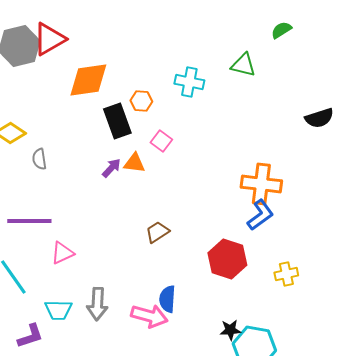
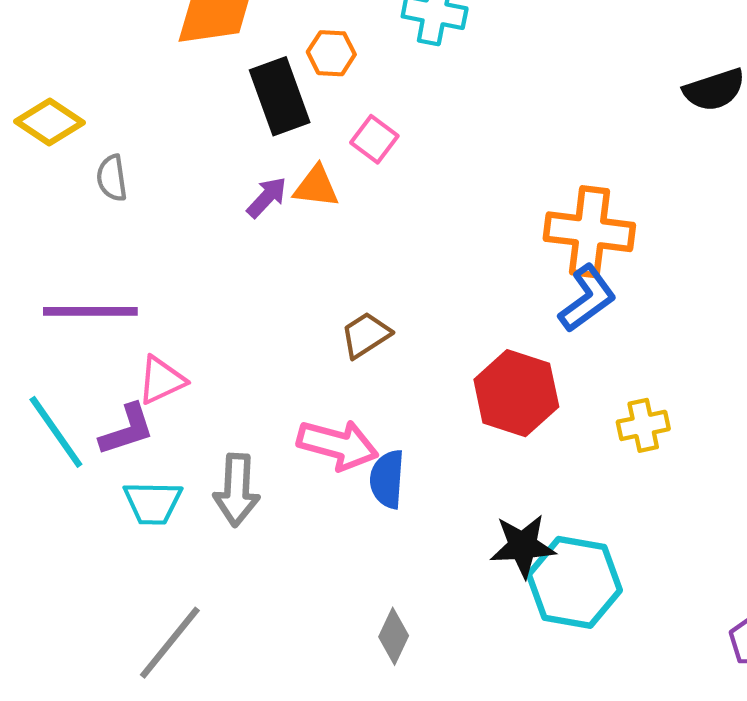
pink arrow: (149, 316) -> (338, 445), moved
black star: (230, 330) -> (523, 546), size x1.4
purple L-shape: (30, 336) -> (127, 430), moved

